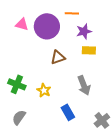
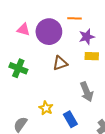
green cross: (17, 84) -> (18, 68), moved
yellow star: (44, 90) -> (46, 108), moved

